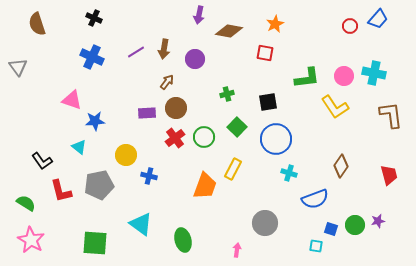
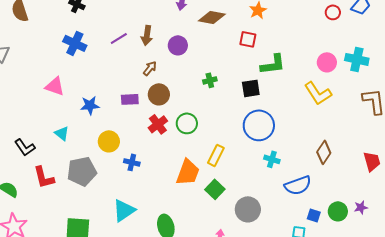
green L-shape: (307, 78) -> (273, 64), moved
blue star: (95, 121) -> (90, 105), moved
green square: (237, 127) -> (215, 189), moved
cyan triangle: (141, 224) -> (124, 210), turned 50

